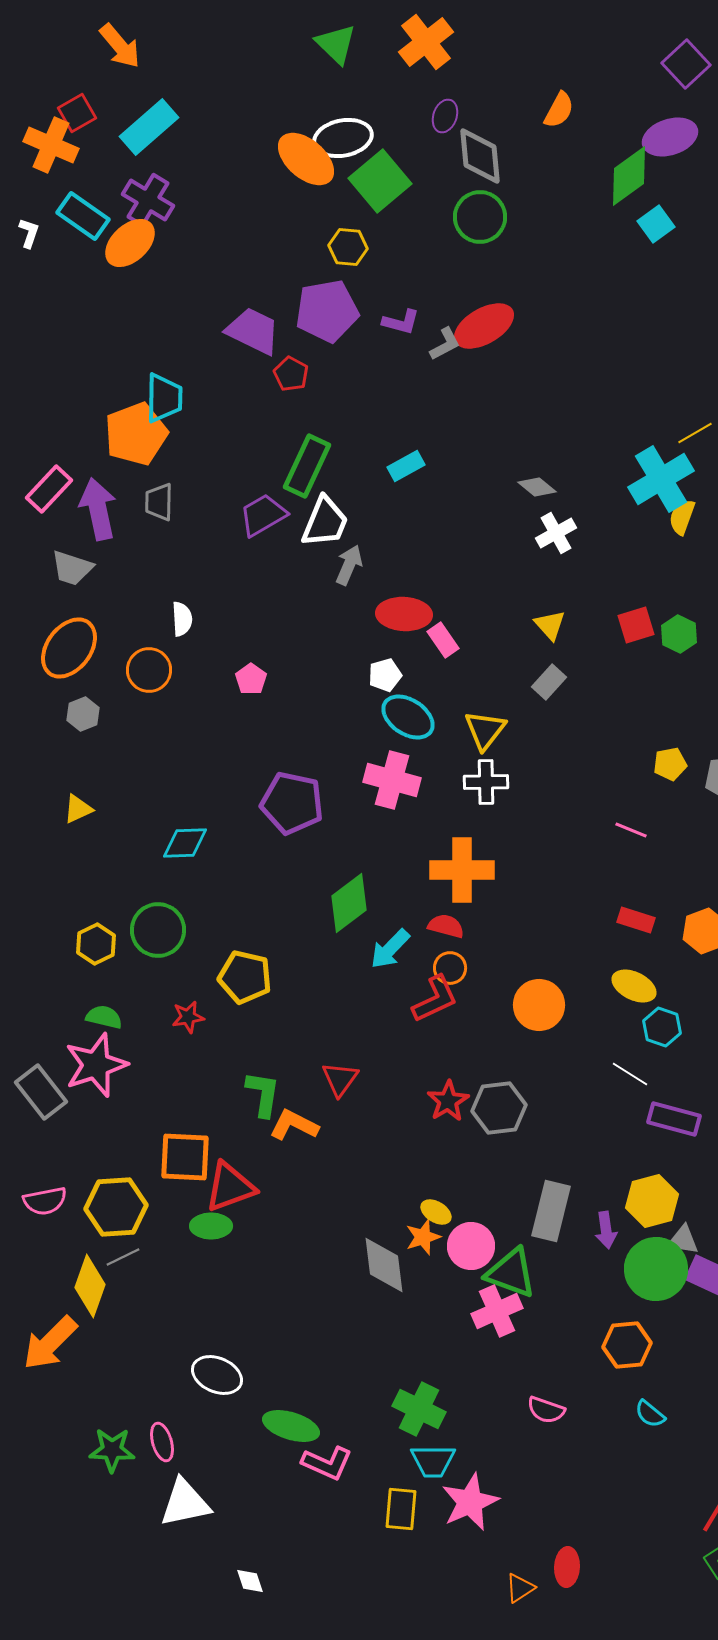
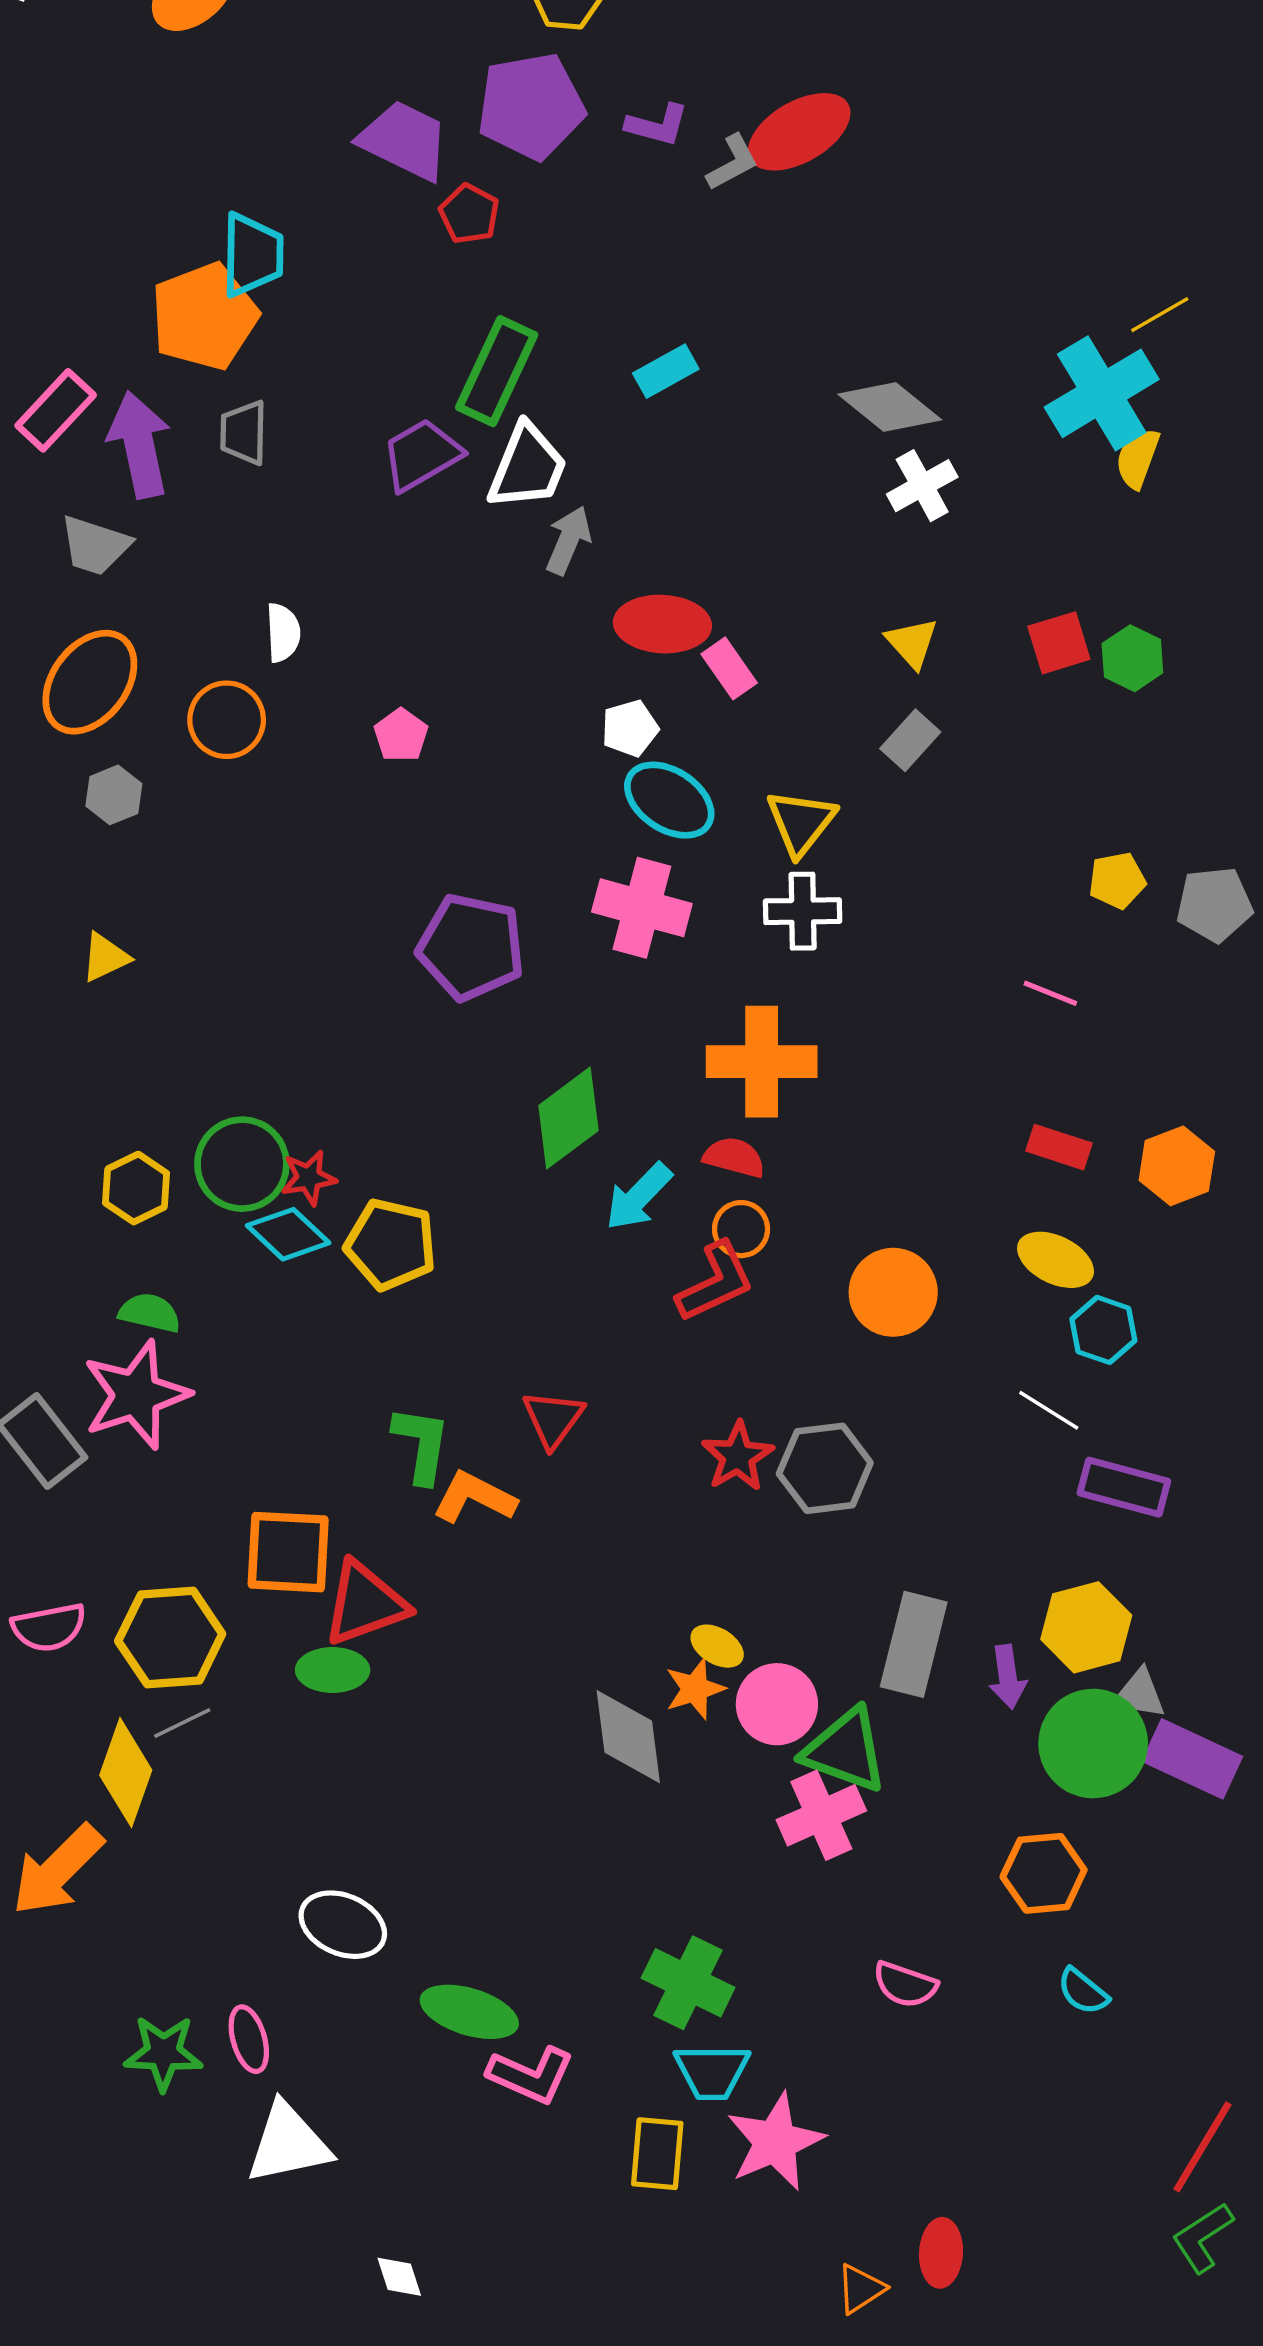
gray diamond: (537, 487) -> (890, 407), size x1.5
cyan diamond: (185, 843) -> (288, 1234), moved, turned 45
red star: (188, 1017) -> (309, 1178), moved

